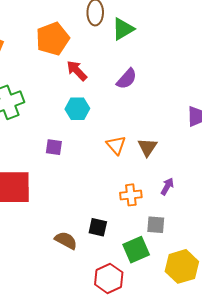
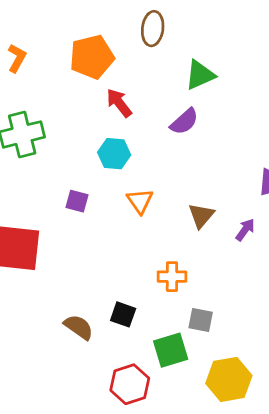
green triangle: (123, 29) -> (200, 75), moved
orange triangle: (116, 145) -> (140, 201), moved
purple arrow: (167, 186) -> (245, 230), moved

